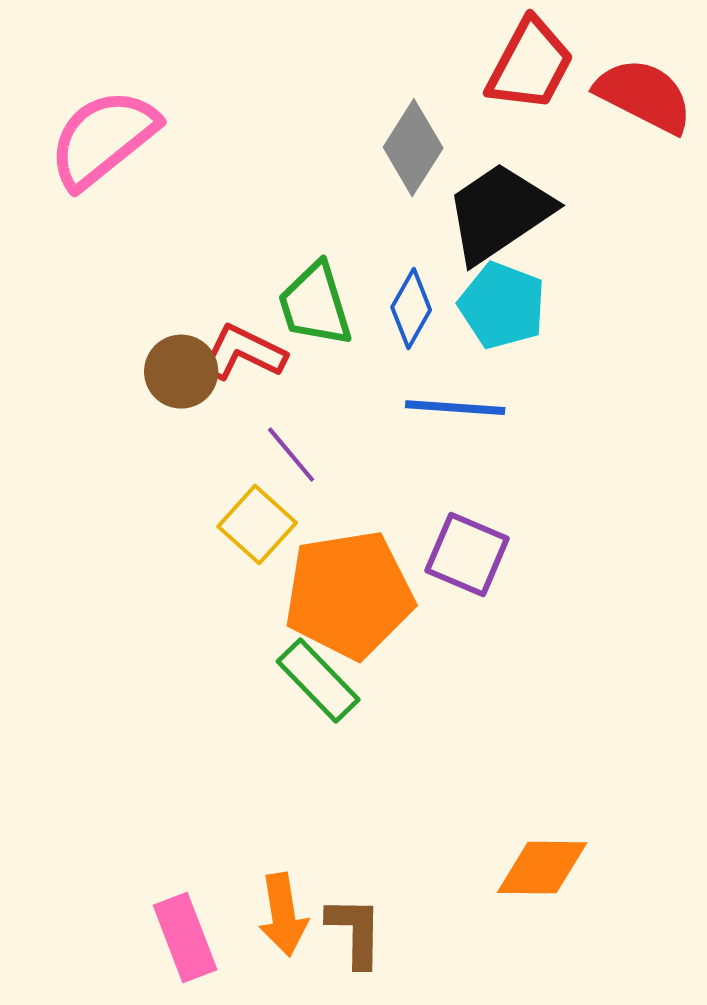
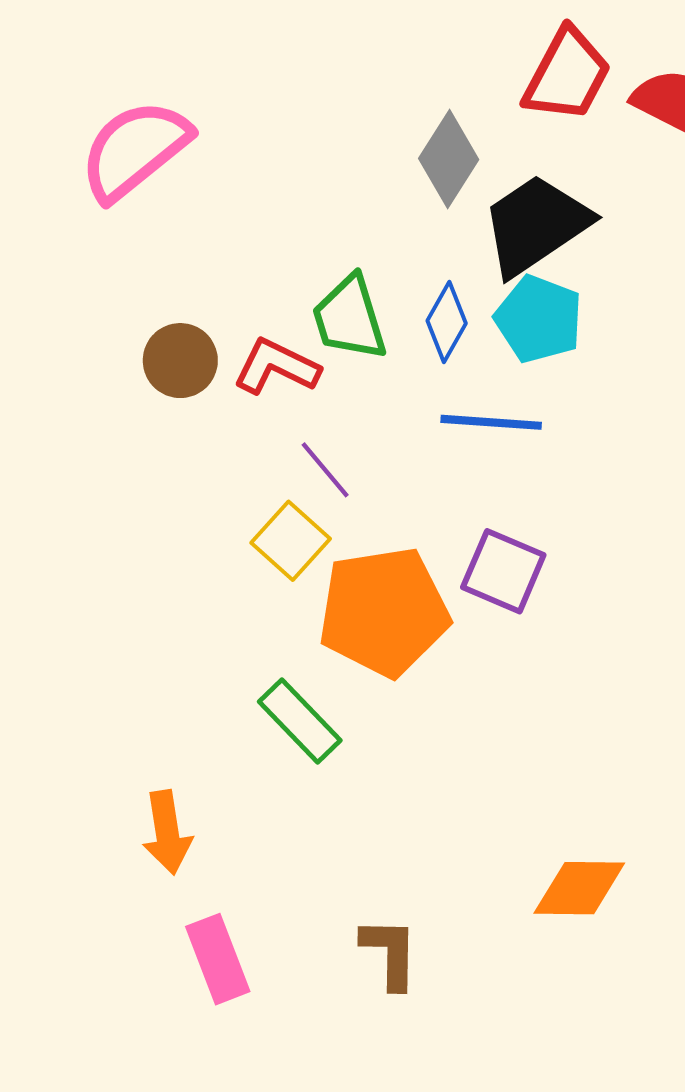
brown circle: (181, 372) -> (180, 361), moved
green rectangle: (318, 681) -> (300, 721), moved
orange arrow: (283, 915) -> (167, 832), moved

